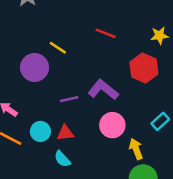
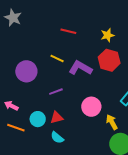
red line: (106, 33) -> (68, 31), moved
yellow star: (159, 36) -> (107, 35), moved
yellow line: (58, 48) -> (57, 59), moved
purple L-shape: (103, 90) -> (80, 68), moved

